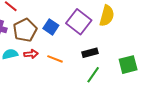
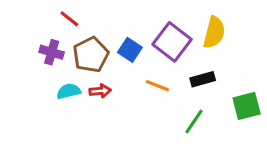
black rectangle: (90, 53) -> (203, 79), moved
orange line: (55, 59) -> (157, 86), moved

